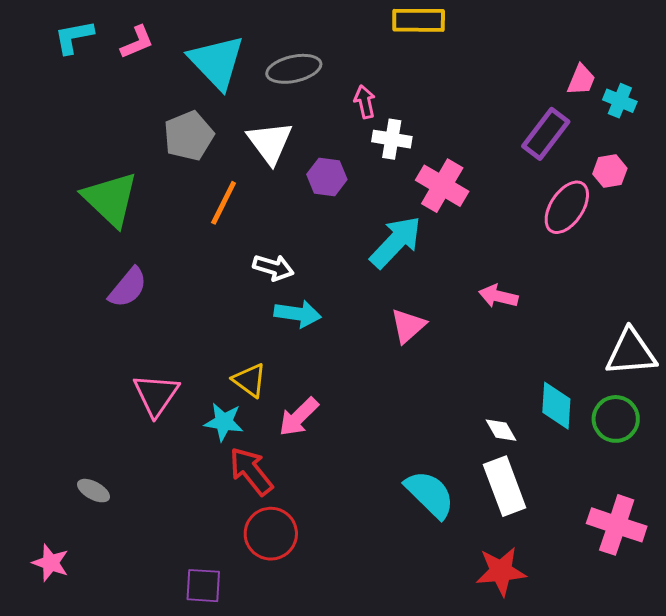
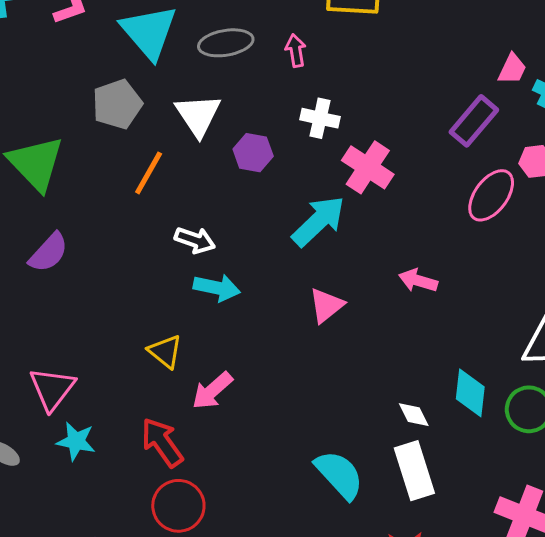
pink arrow: (365, 102) -> (296, 51), moved
pink triangle: (156, 395) -> (52, 389), moved
cyan star: (224, 422) -> (76, 441), moved

